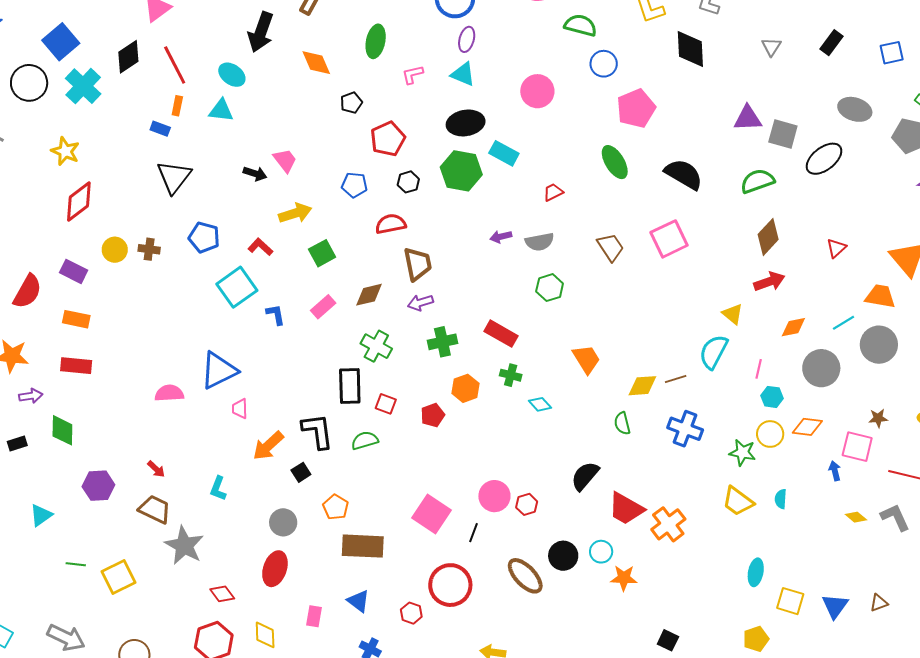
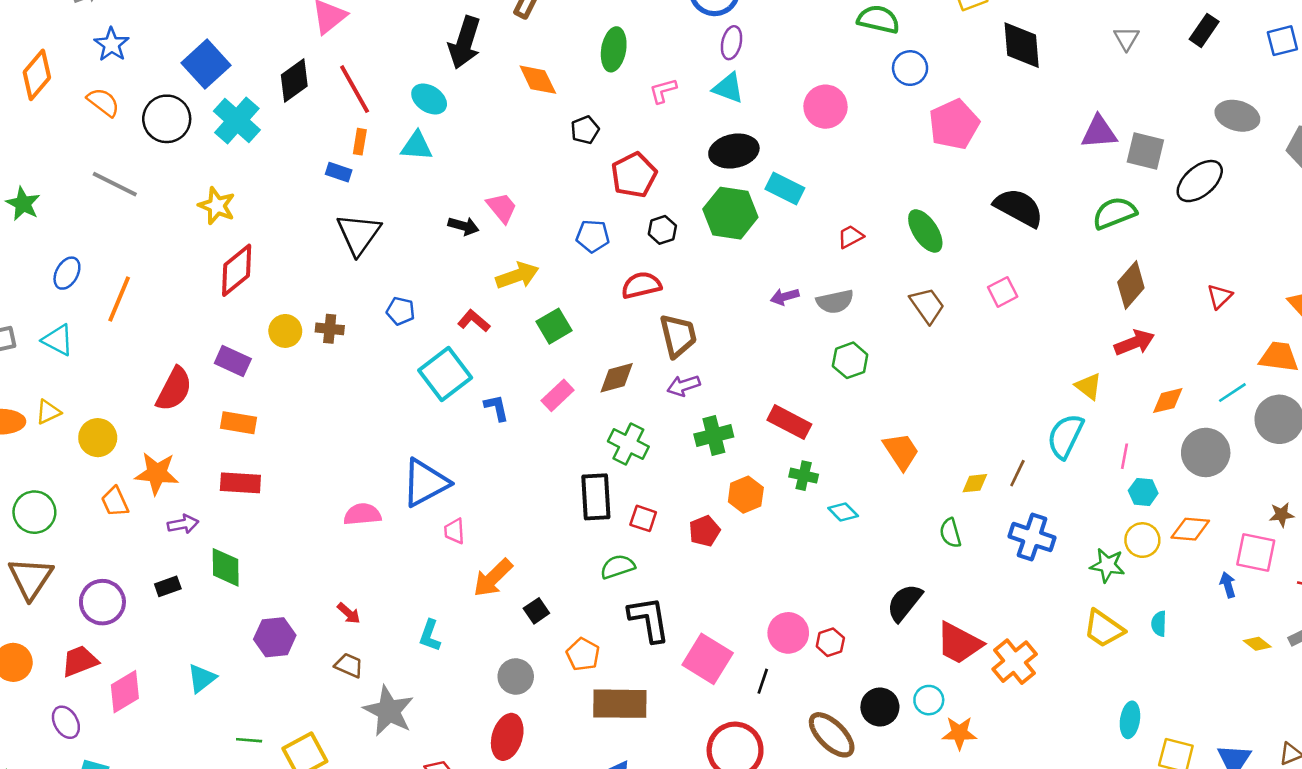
green ellipse: (615, 162) -> (925, 231), moved
blue pentagon: (204, 237) -> (401, 311), size x0.7
pink square: (669, 239) -> (1003, 292), size x0.6
brown line: (676, 379) -> (1017, 473), turned -45
yellow diamond: (642, 386) -> (975, 483), size x0.7
black L-shape: (318, 431) -> (649, 619), moved
brown trapezoid: (155, 509) -> (349, 665), size x0.7

